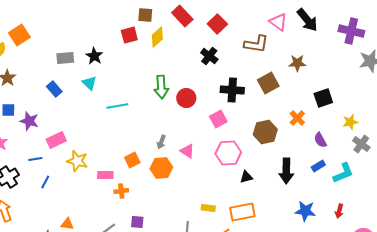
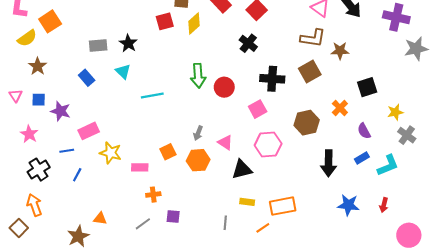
brown L-shape: (256, 44) -> (313, 38), moved
black triangle: (246, 177) -> (242, 170), moved, size x1.5
orange cross: (121, 191) -> (153, 195), moved

